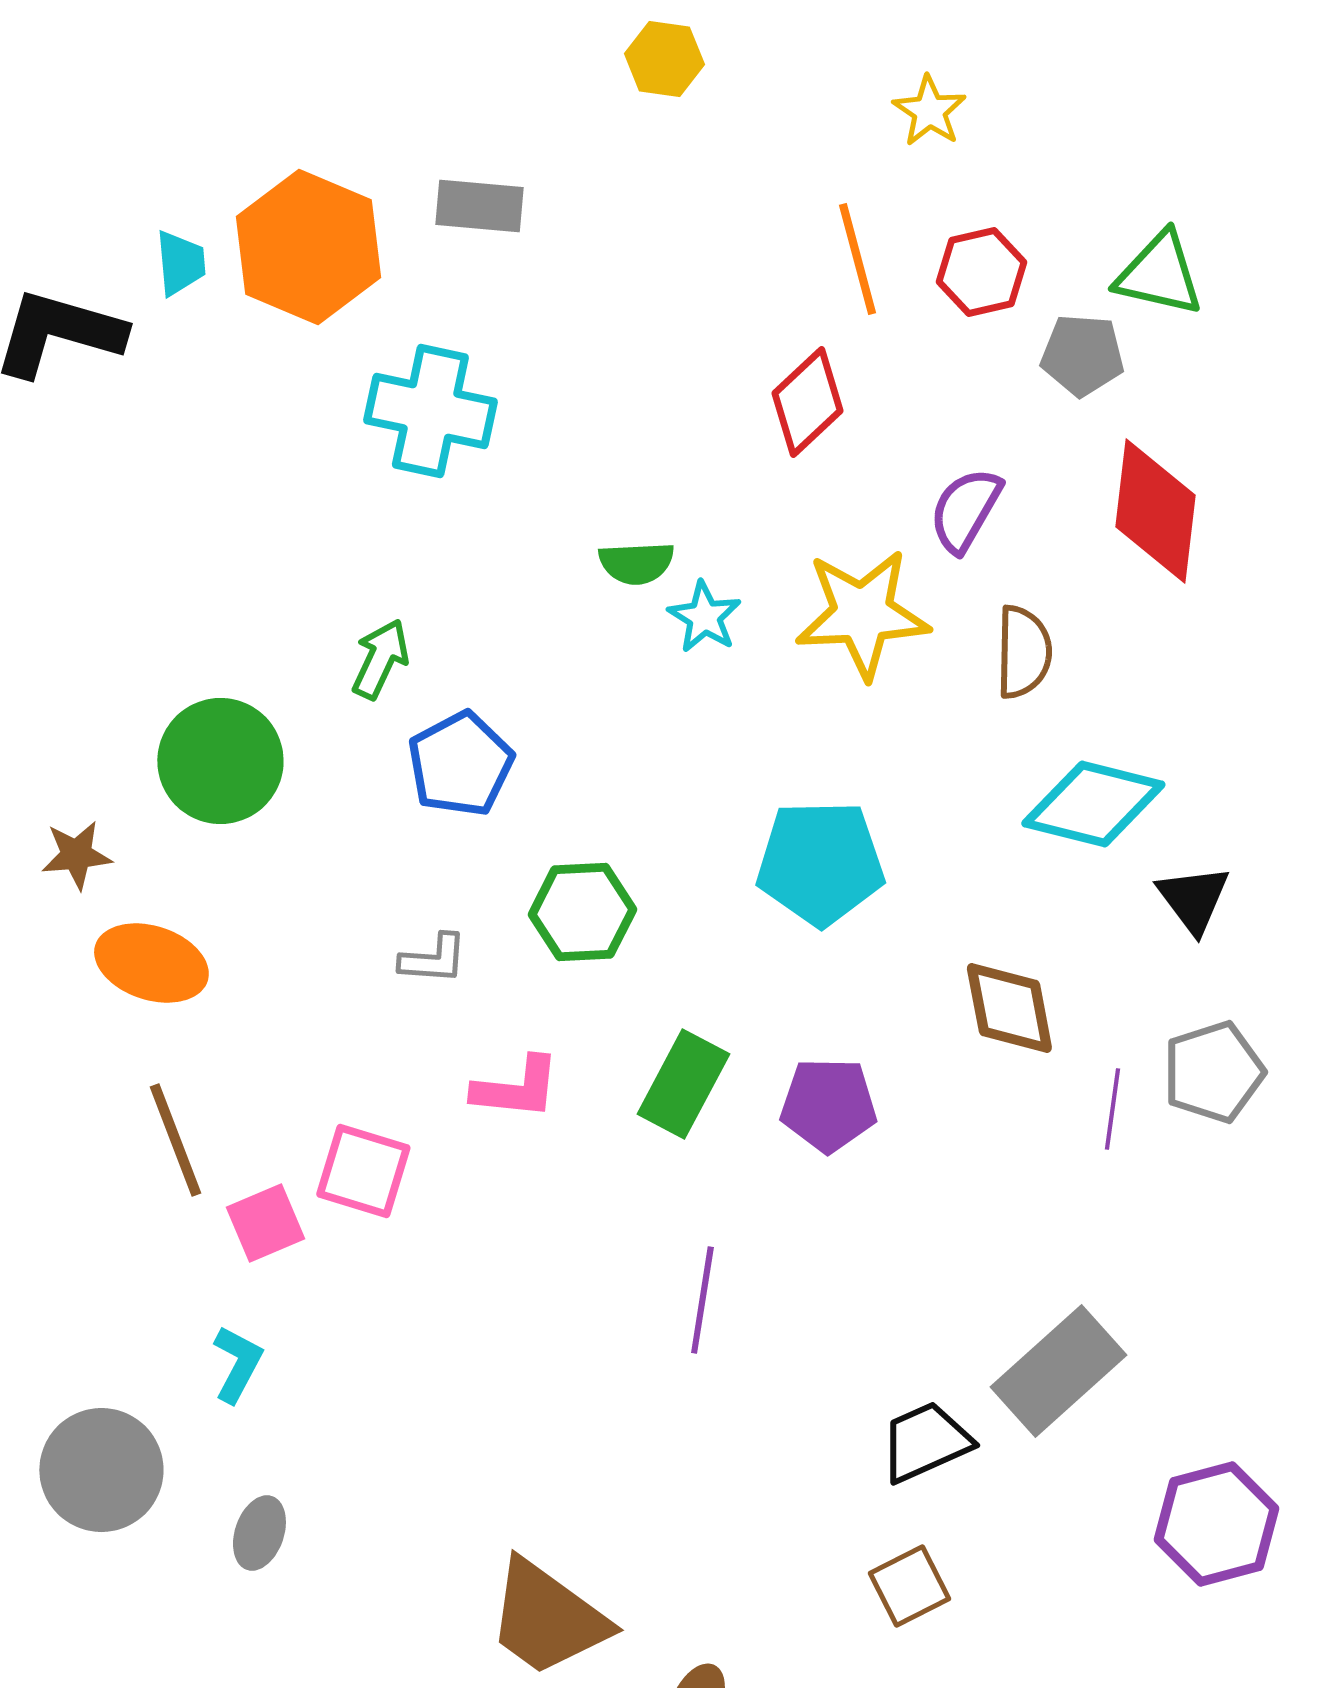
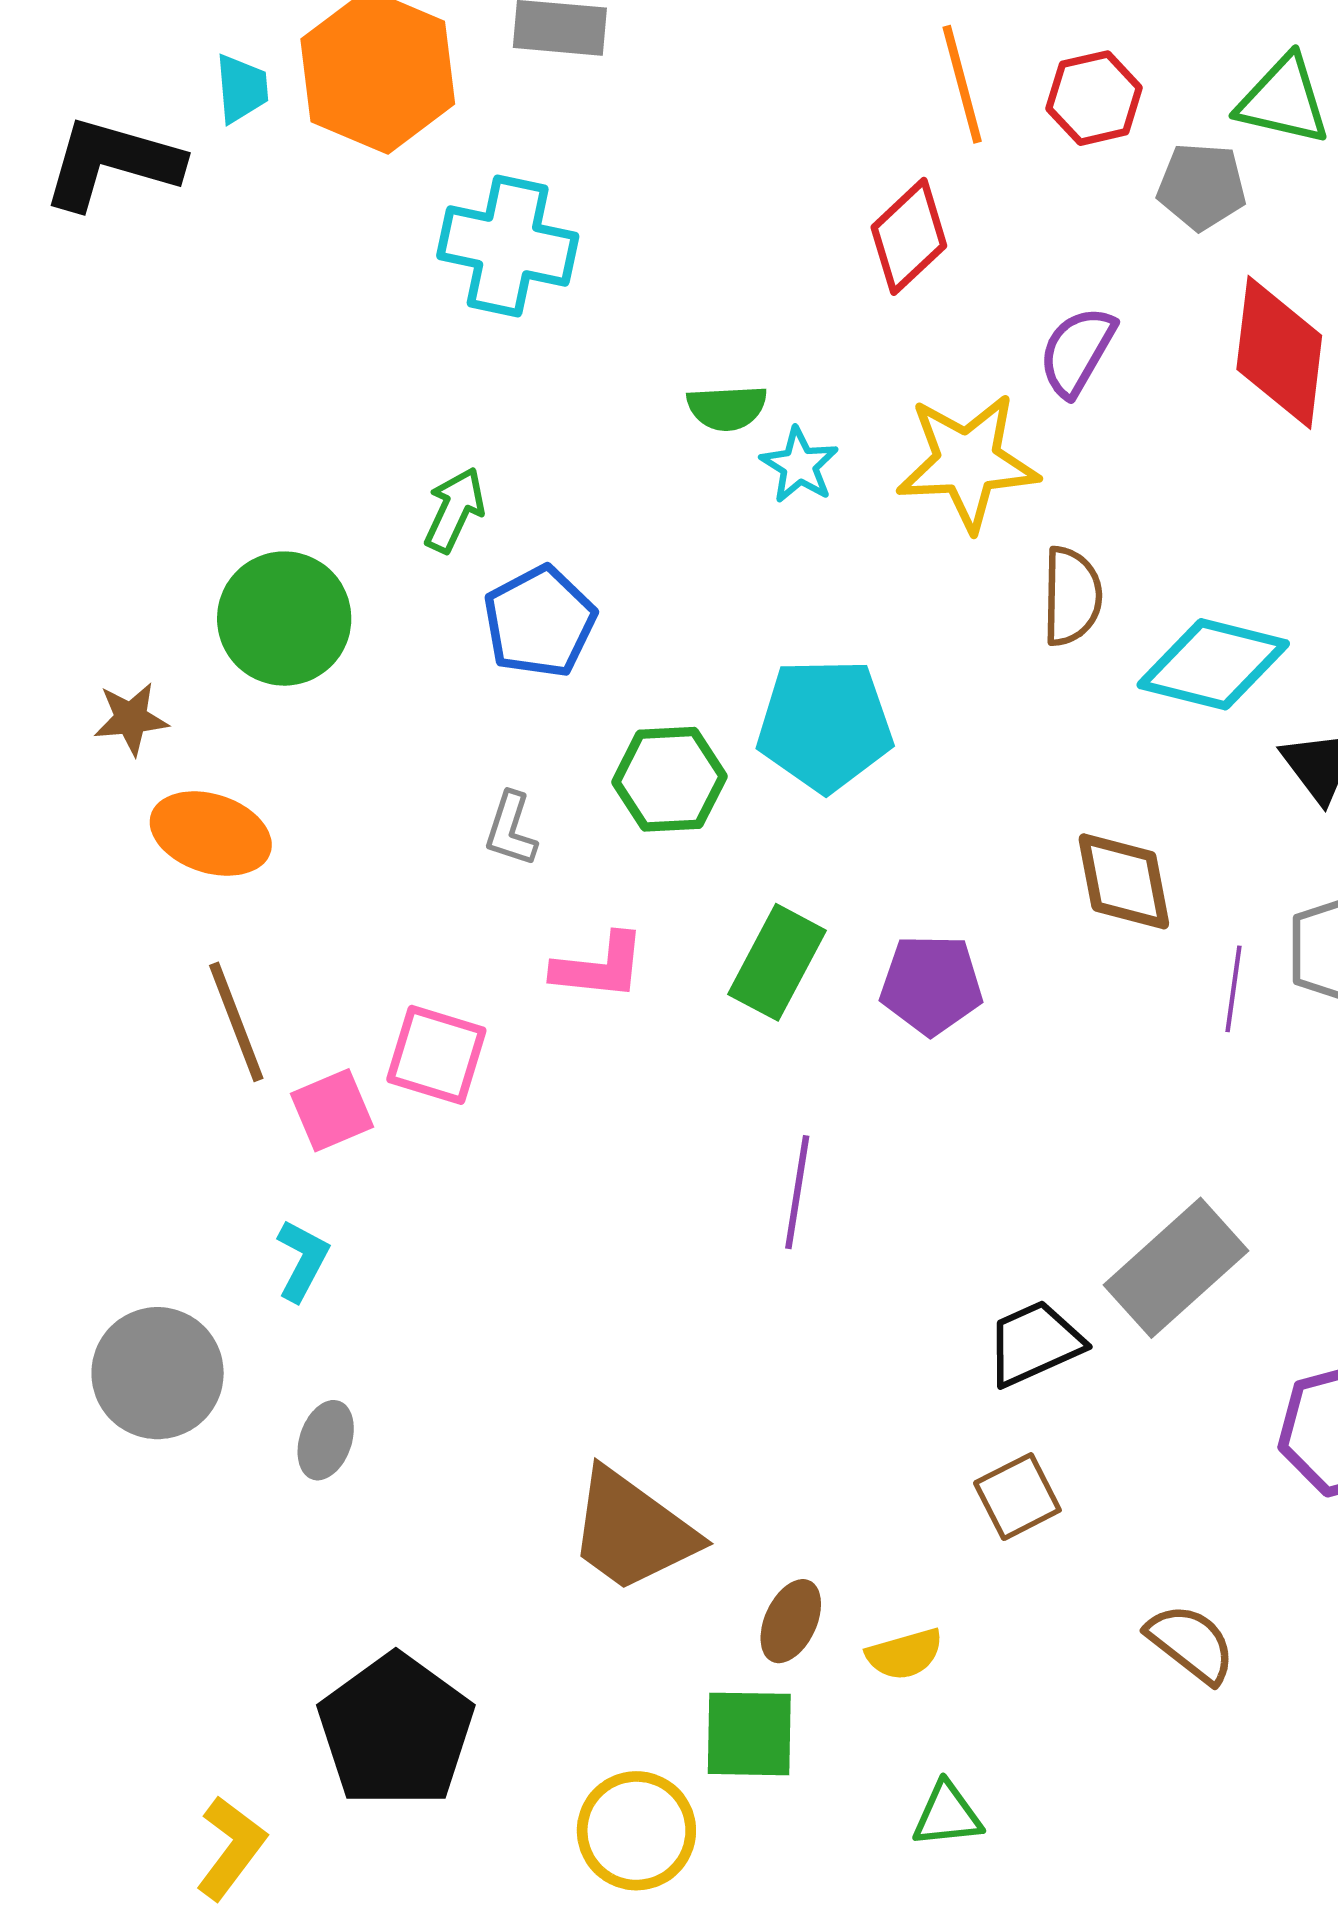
brown semicircle: (1023, 652) -> (1072, 596), moved
cyan pentagon: (820, 863) -> (825, 725), moved
gray L-shape: (433, 959) -> (511, 829), turned 104

